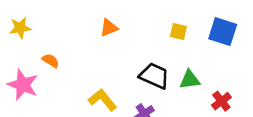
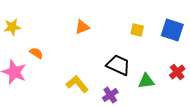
green triangle: (190, 80) -> (146, 81), moved
red cross: (221, 101) -> (177, 72), moved

